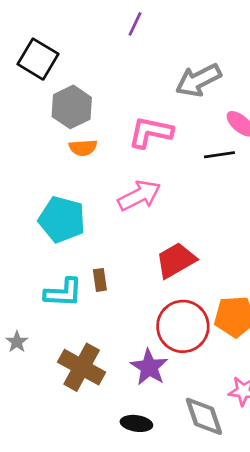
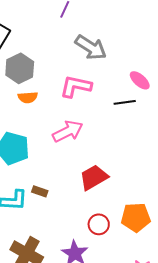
gray arrow: (198, 80) -> (91, 47), moved, turned -120
brown rectangle: (100, 280) -> (40, 191), turned -63
red circle: (183, 326) -> (99, 224), size x0.6

